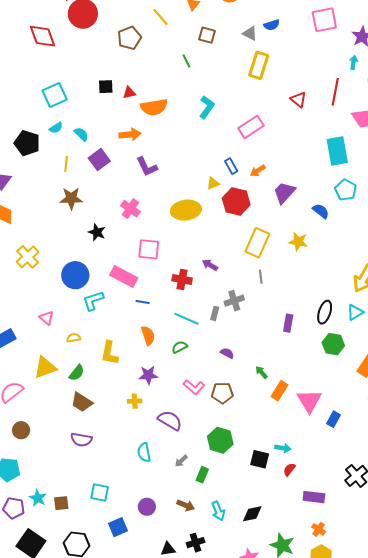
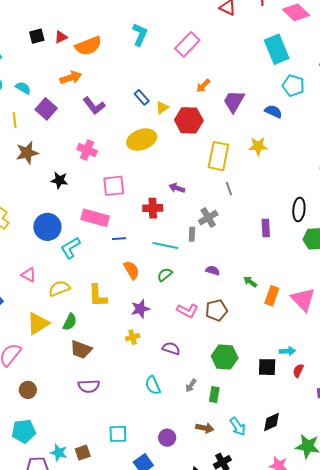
blue rectangle: (231, 166) -> (142, 97), moved
yellow semicircle: (74, 338) -> (59, 288), size x1.5
purple semicircle: (170, 420) -> (171, 348), size x0.7

